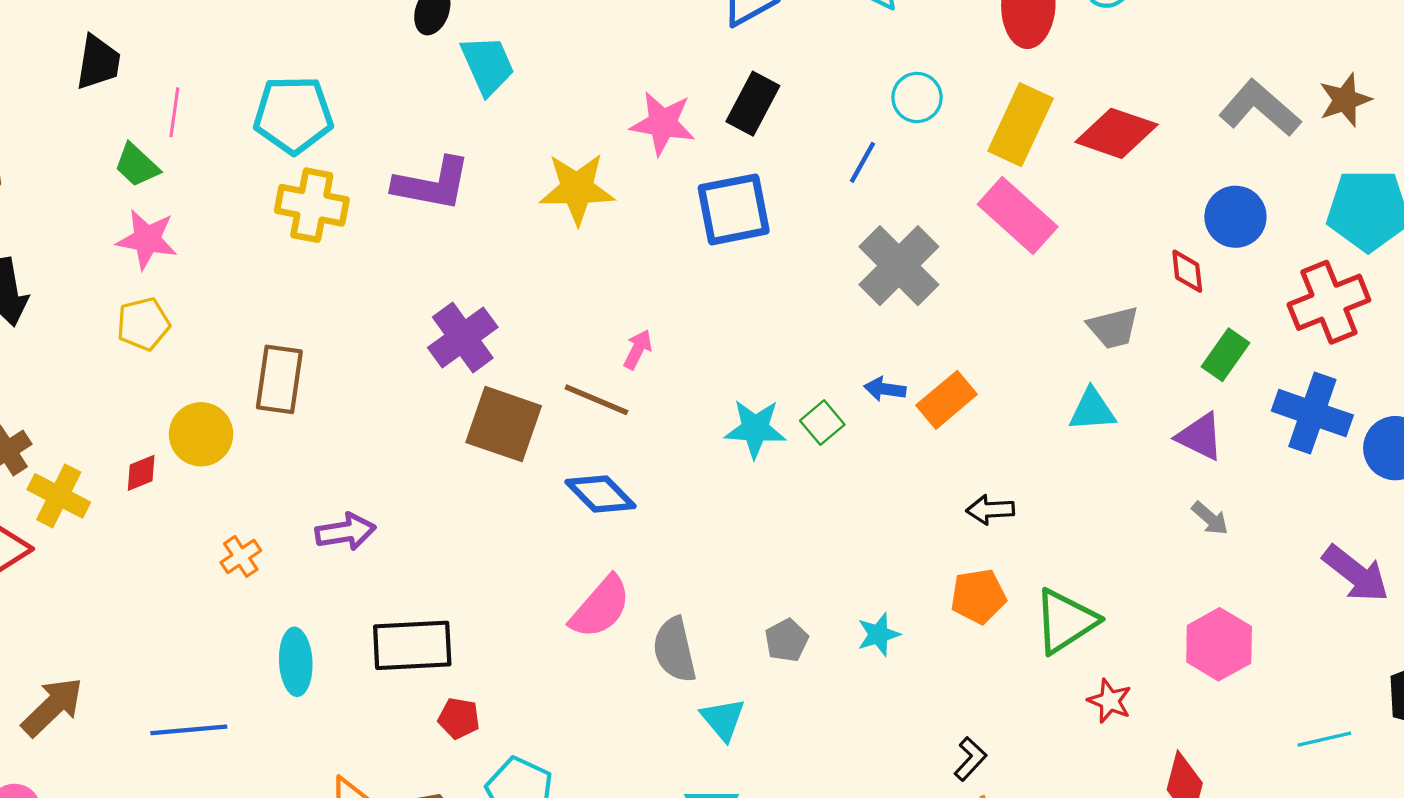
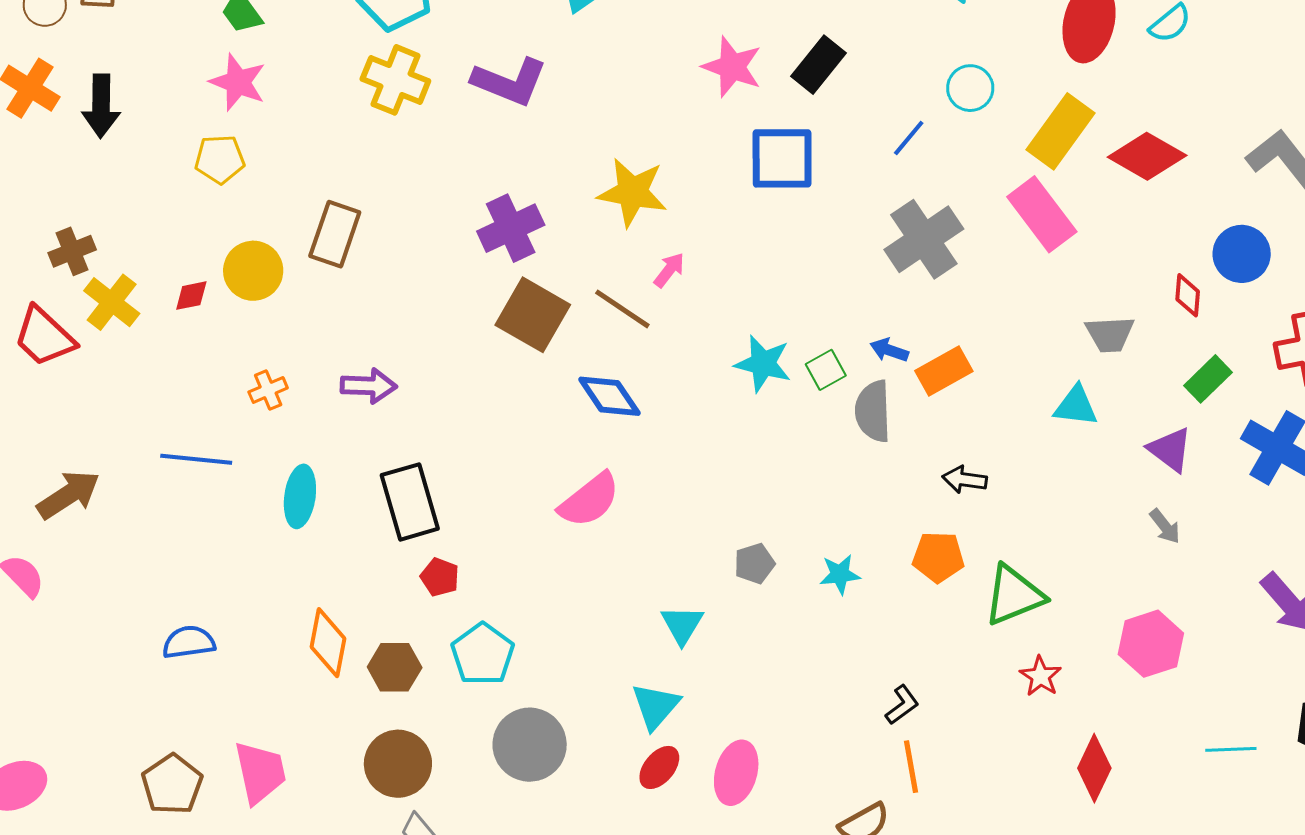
yellow star: (577, 189) -> (632, 192), moved
black rectangle: (412, 645) -> (410, 502), turned 66
gray semicircle: (675, 650) -> (873, 411), moved
blue line: (189, 730) -> (196, 459), moved

